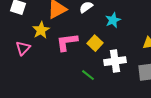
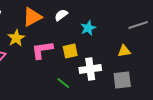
yellow square: (95, 43) -> (70, 51), turned 35

